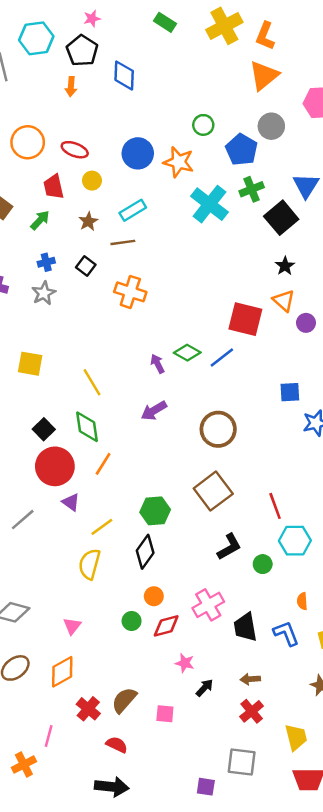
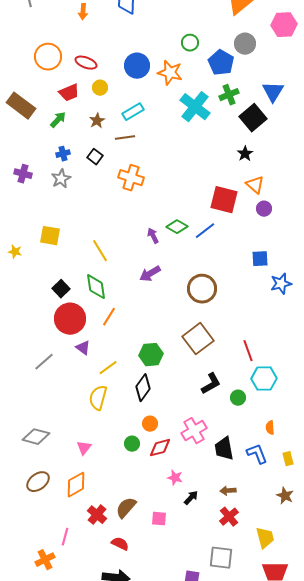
red trapezoid: (54, 187) -> (69, 93), turned -100
black star: (285, 266) -> (245, 154), moved
purple circle: (306, 323) -> (264, 209), moved

